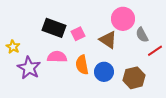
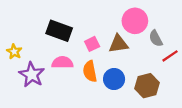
pink square: (78, 34) -> (92, 44), moved
brown triangle: (108, 40) -> (118, 44), turned -42

